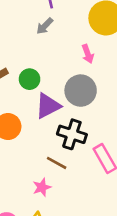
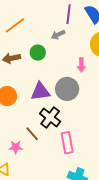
green circle: (30, 79) -> (38, 53), moved

